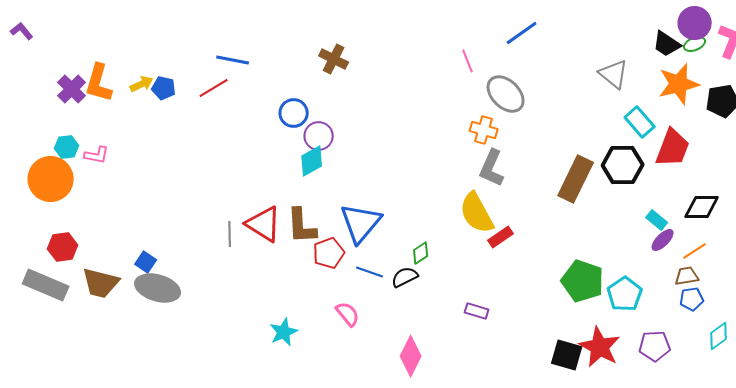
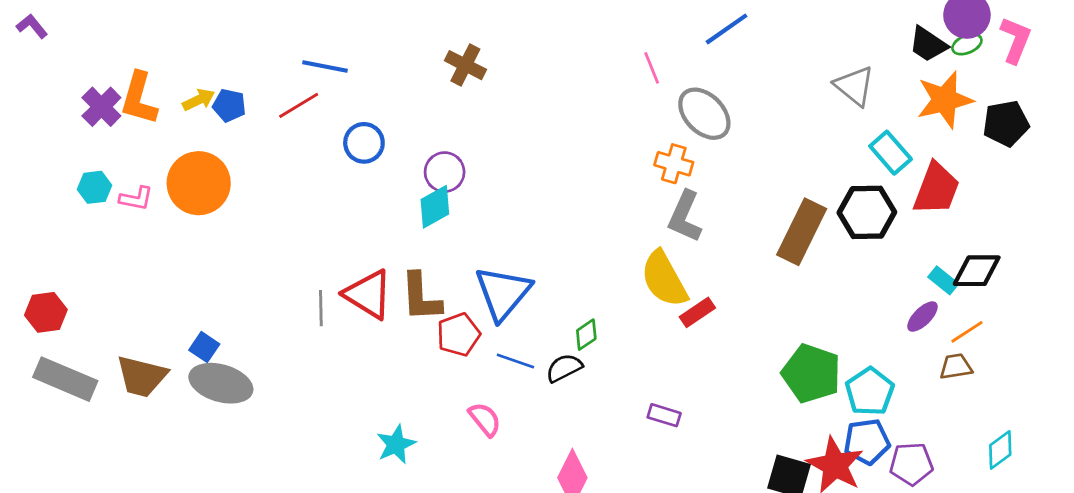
blue circle: (294, 113) -> (364, 143), moved
orange circle: (51, 179) -> (199, 183), moved
cyan rectangle: (657, 220) -> (943, 280), moved
red hexagon: (63, 247) -> (46, 312), moved
blue pentagon: (692, 299) -> (867, 442), moved, size x1.4

